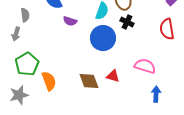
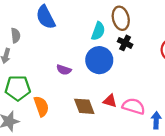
purple semicircle: (70, 21) -> (64, 70), moved
green pentagon: (27, 64) -> (18, 88), turned 30
pink semicircle: (145, 66) -> (134, 106), moved

